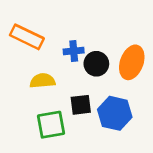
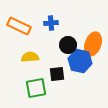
blue cross: (74, 51) -> (51, 23), moved
blue hexagon: (115, 113) -> (80, 61), moved

